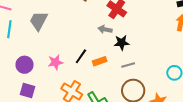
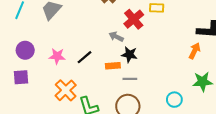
orange rectangle: (100, 61) -> (113, 66), moved
purple square: (27, 91) -> (21, 77), turned -35

